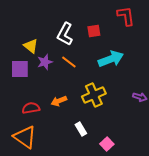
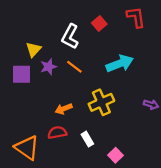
red square: (94, 31) -> (99, 24), moved, turned -32
yellow triangle: (31, 46) -> (33, 49), turned 35
red semicircle: (31, 108) -> (57, 133), moved

